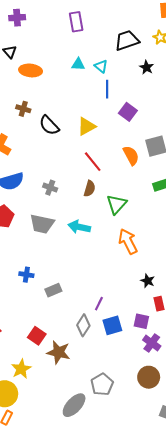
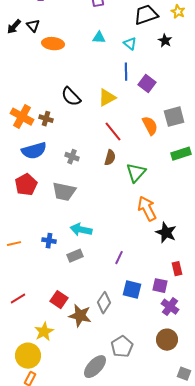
cyan triangle: (101, 66) -> (130, 44), moved
blue line: (107, 89) -> (126, 72), moved
brown cross: (23, 109) -> (46, 119), moved
cyan arrow: (79, 227) -> (81, 230), moved
black star: (148, 281) -> (166, 233), moved, size x1.5
purple line: (99, 304) -> (119, 258), moved
gray diamond: (83, 325) -> (104, 303), moved
blue square: (112, 325) -> (132, 290), turned 30

